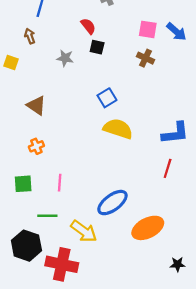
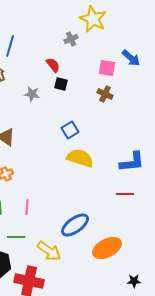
blue arrow: (176, 32) -> (131, 58), moved
red line: (168, 168) -> (125, 194), turned 72

